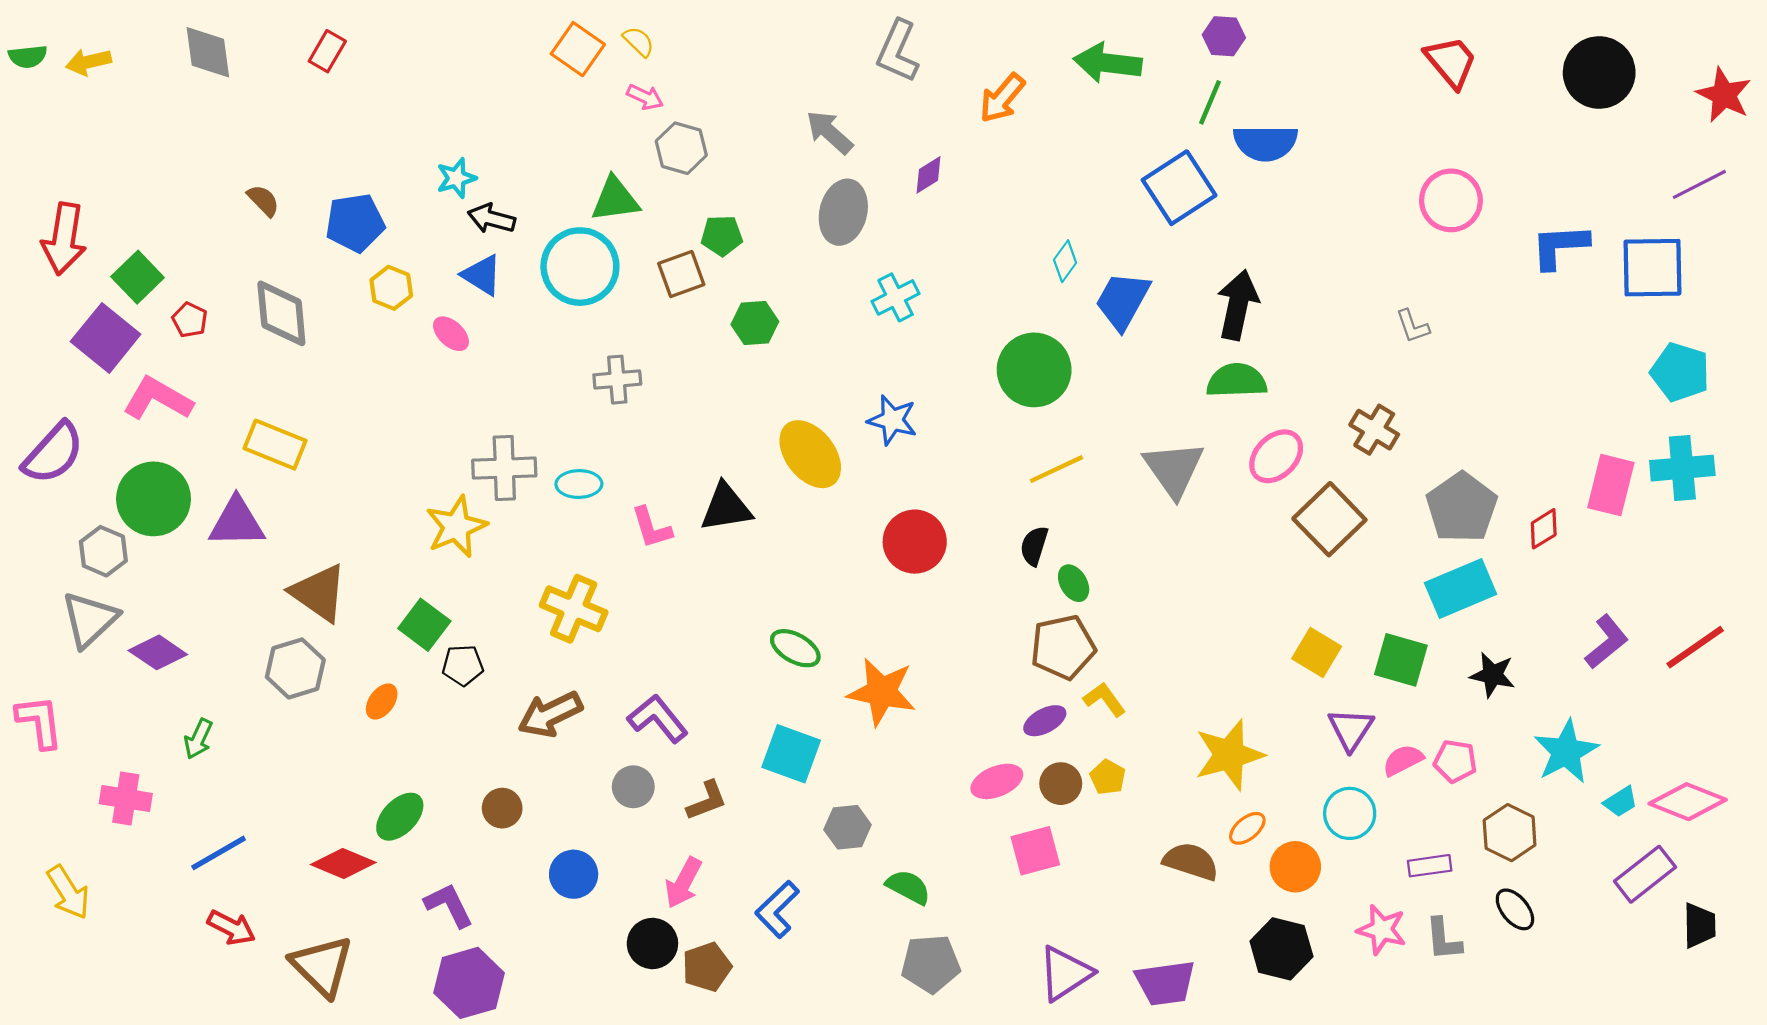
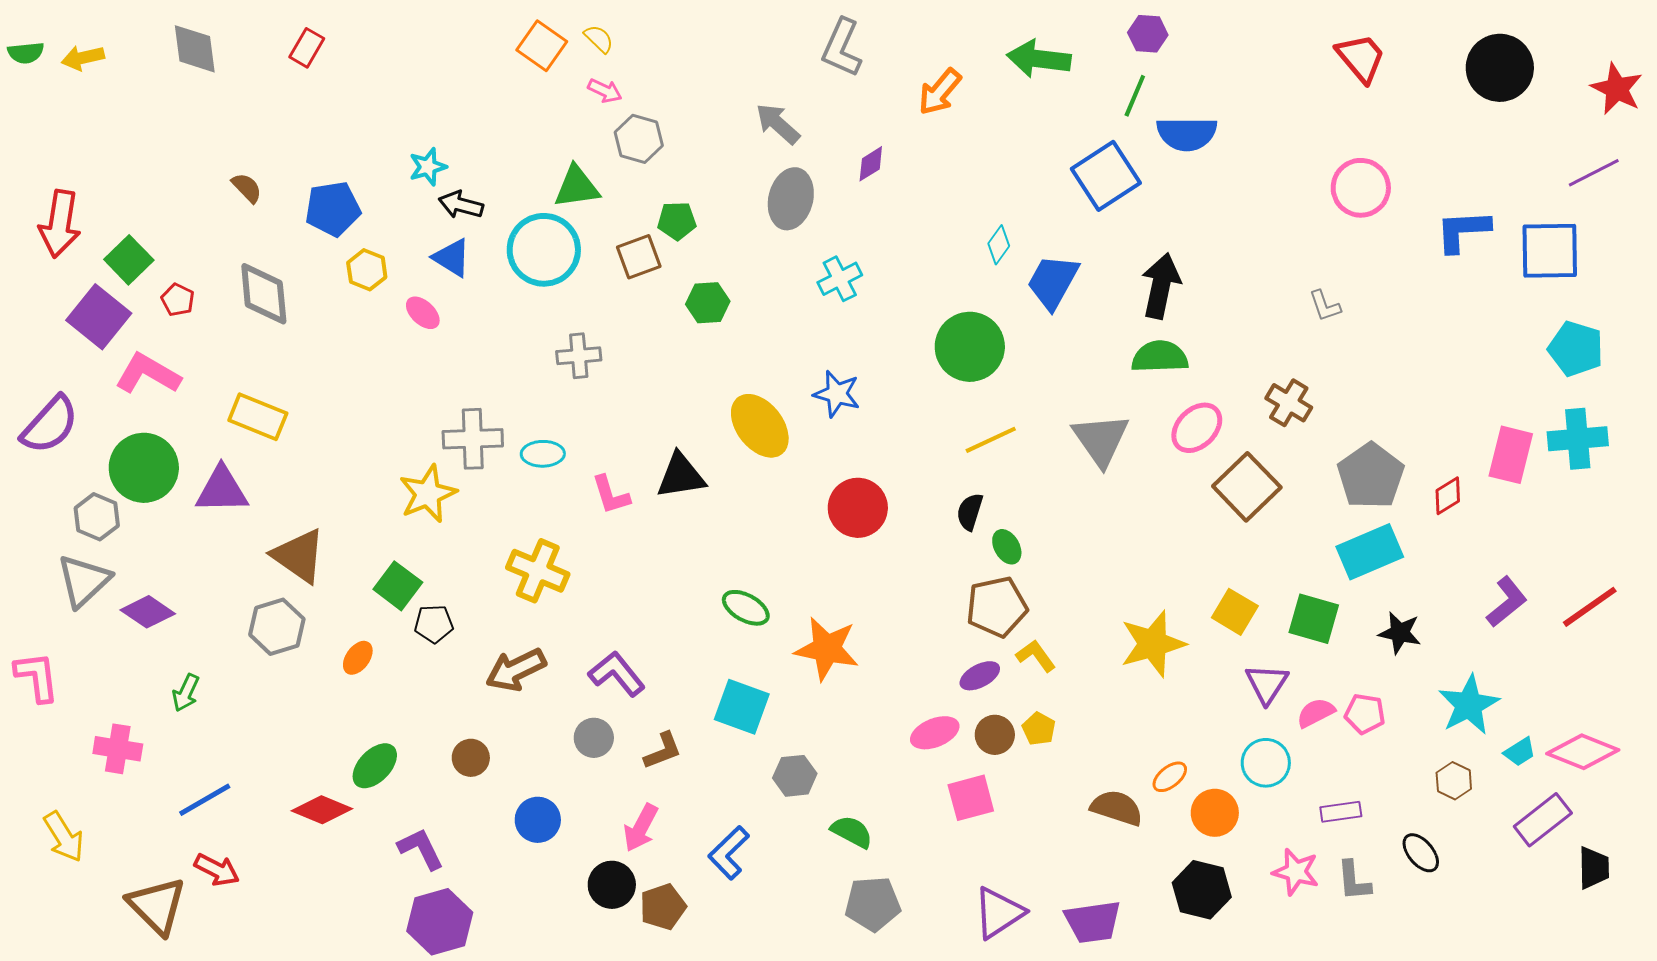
yellow star: (1229, 755) -> (1153, 644), moved
brown hexagon: (1510, 833) -> (1454, 781), moved, size x0.7
brown triangle: (322, 966) -> (157, 906), moved

